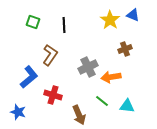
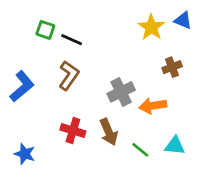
black line: (64, 25) -> (72, 40), moved, turned -63
blue L-shape: (29, 77) -> (22, 86), moved
green line: (102, 101) -> (140, 150), moved
brown arrow: (79, 115) -> (109, 132), moved

